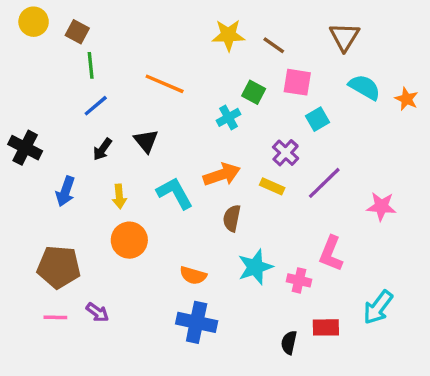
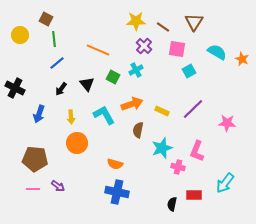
yellow circle: (34, 22) -> (20, 35), moved
brown triangle: (344, 37) -> (194, 22), moved
green square: (254, 92) -> (113, 77), moved
purple cross: (286, 153) -> (144, 46), moved
cyan star: (255, 267) -> (162, 148), moved

